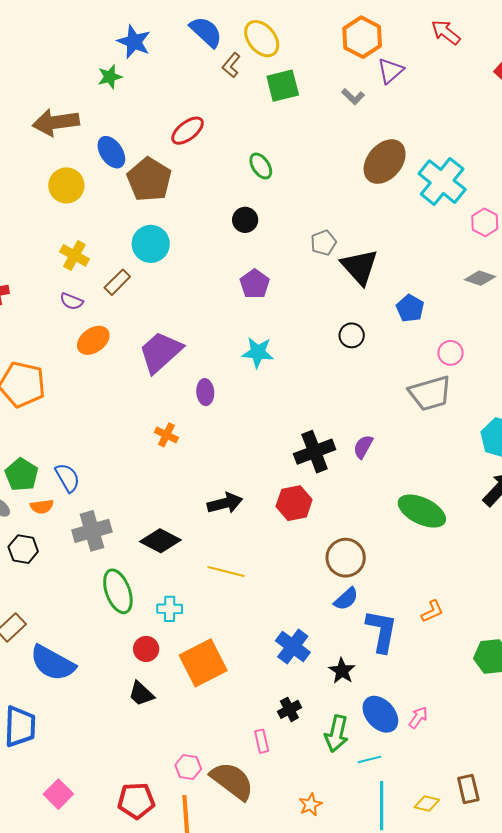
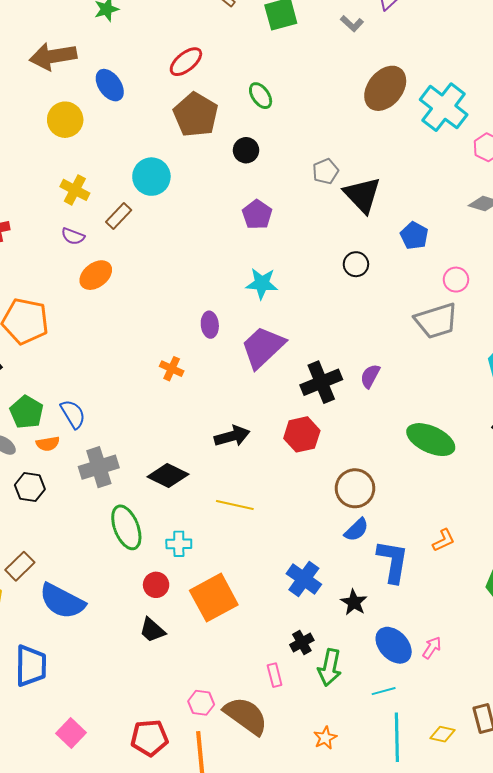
brown pentagon: (149, 180) -> (196, 115), moved
purple trapezoid: (161, 352) -> (263, 347), moved
green arrow: (337, 734) -> (330, 667), moved

